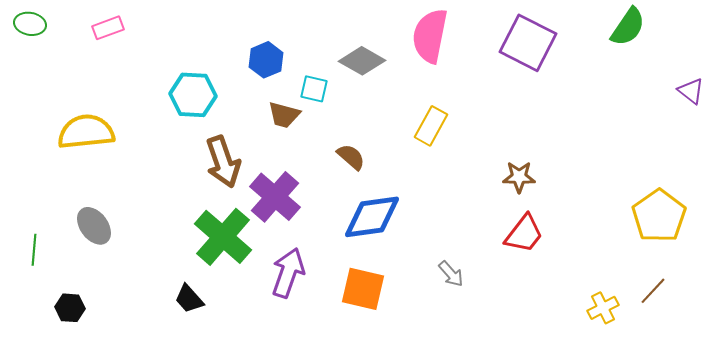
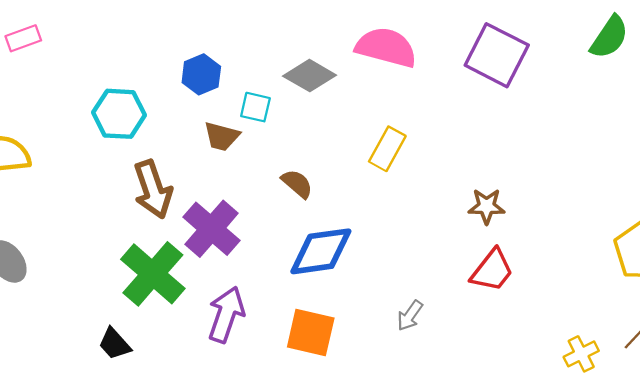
pink semicircle: (430, 36) -> (386, 47), turned 94
gray arrow: (451, 274) -> (410, 316), turned 76

